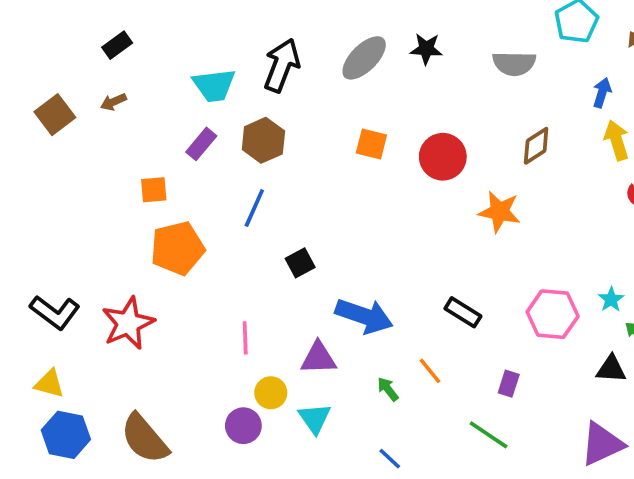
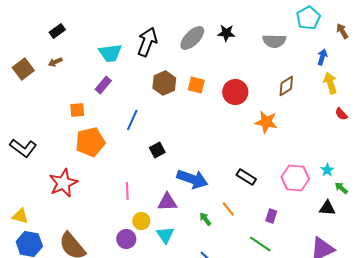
brown hexagon: (263, 140) -> (164, 83), moved
black L-shape: (55, 312) -> (23, 148), moved

